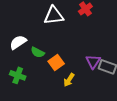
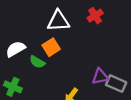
orange square: (56, 62) -> (51, 47), moved
purple triangle: (93, 62) -> (100, 76), turned 42

